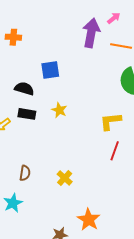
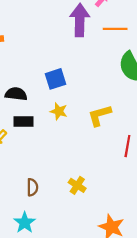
blue square: (50, 70) -> (56, 79), moved
yellow L-shape: (110, 121) -> (100, 115), moved

